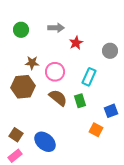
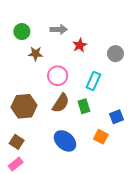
brown star: (32, 63) -> (36, 54), moved
brown hexagon: (23, 87) -> (24, 106), moved
brown semicircle: (58, 98) -> (61, 103), turned 84
blue ellipse: (45, 142) -> (65, 141), moved

